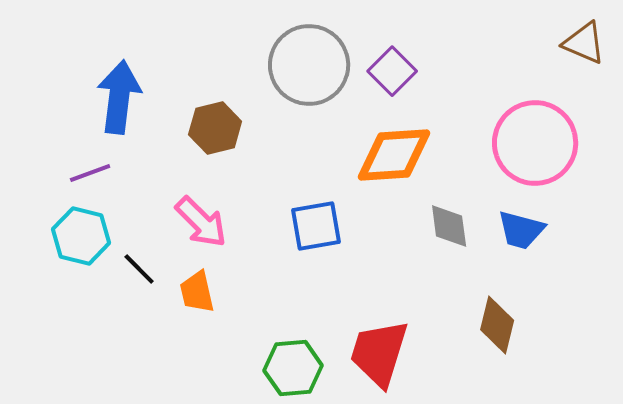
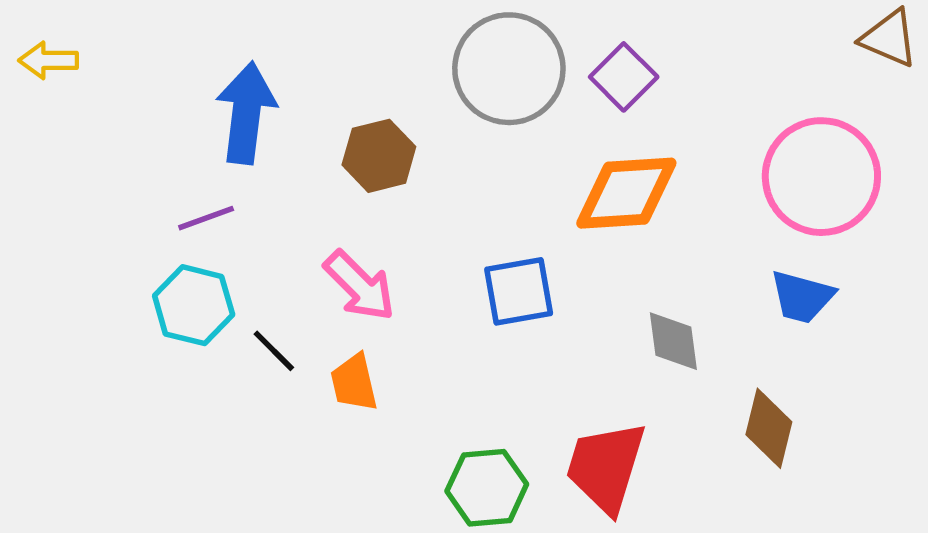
gray diamond: (449, 226) -> (673, 341), moved

